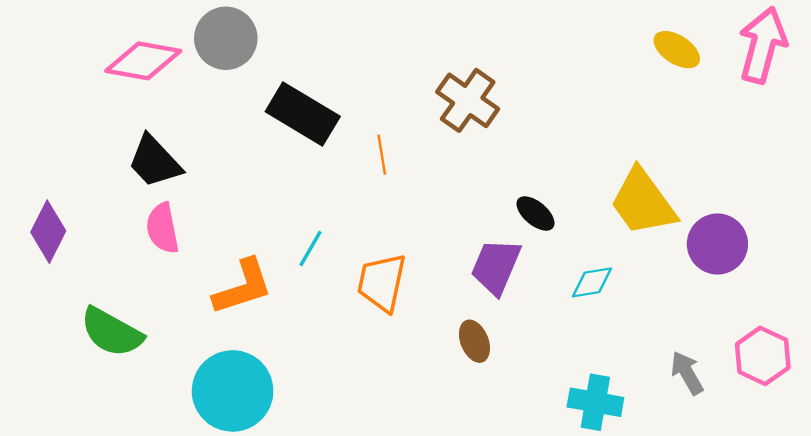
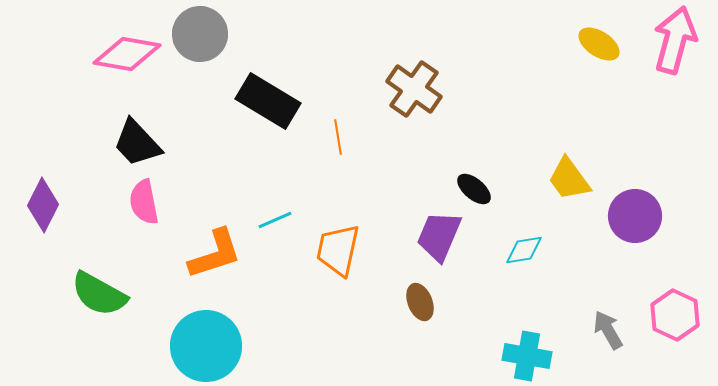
yellow trapezoid: (643, 202) -> (569, 179), size x0.7
cyan line: (311, 249) -> (275, 220), turned 36

